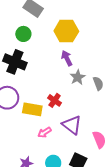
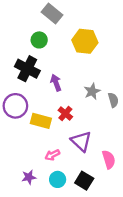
purple arrow: (67, 58) -> (56, 83), moved
pink arrow: (44, 132) -> (52, 155), moved

